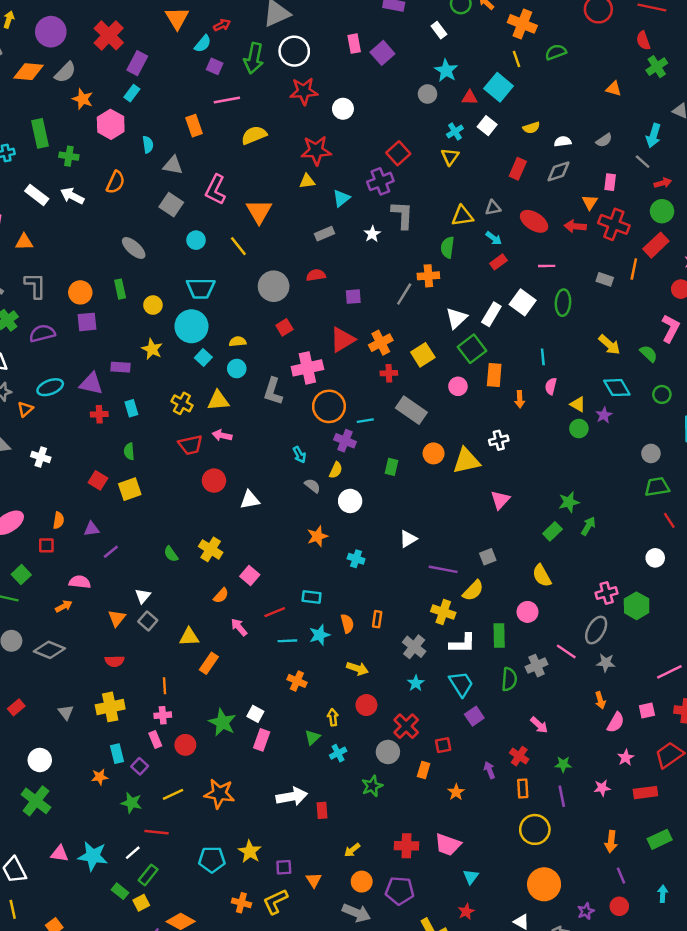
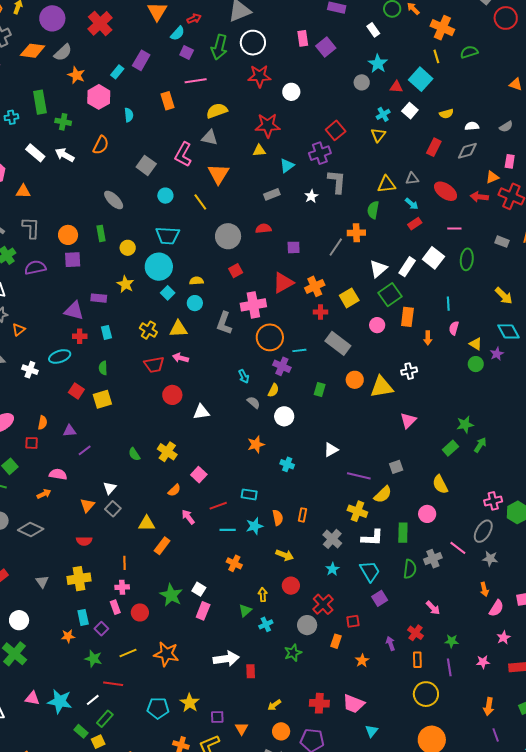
purple rectangle: (137, 63) -> (141, 60), moved
gray triangle: (173, 165) -> (210, 138), moved
orange triangle: (590, 202) -> (492, 177), turned 32
cyan ellipse: (50, 387) -> (60, 356), moved

